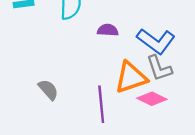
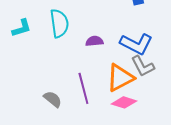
pink diamond: (152, 99) -> (124, 102), moved
purple line: (101, 104) -> (83, 88), moved

